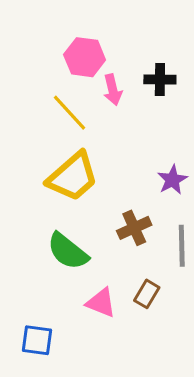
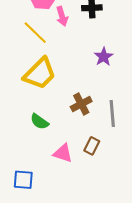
purple star: (172, 180) -> (104, 57), moved
green semicircle: (68, 251) -> (39, 122), size x0.7

